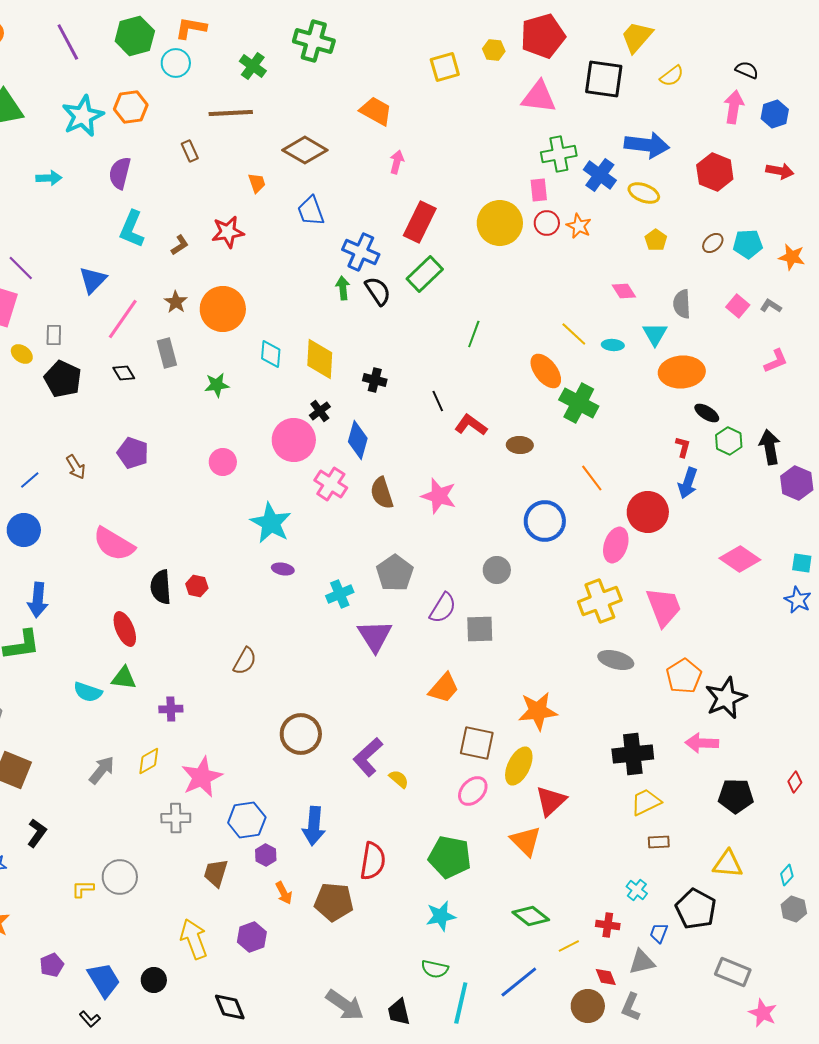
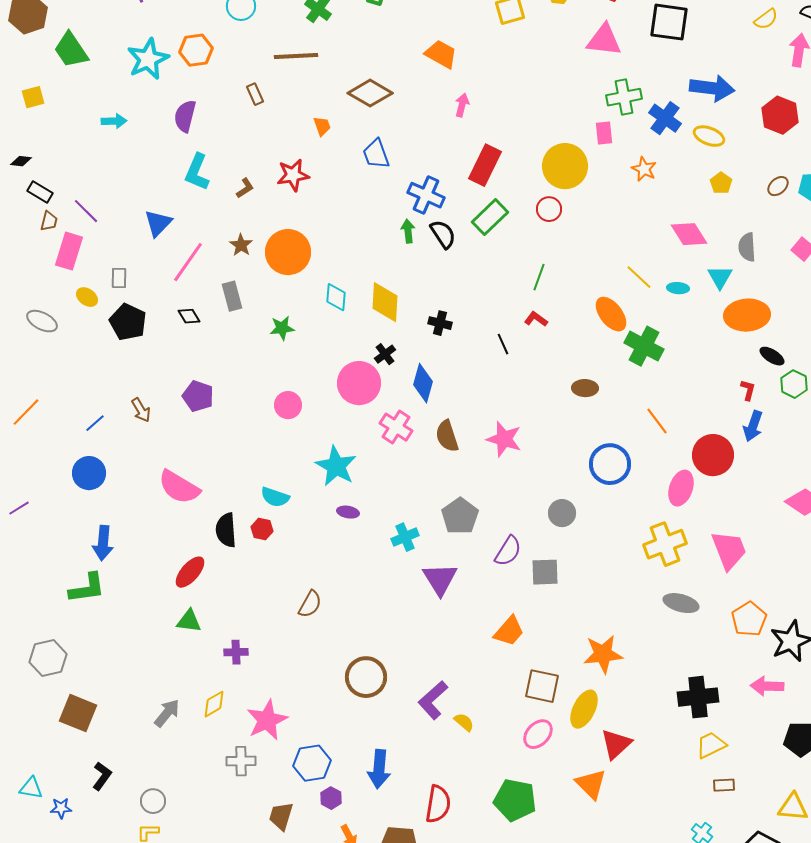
yellow semicircle: (672, 76) -> (766, 19), moved
red circle: (547, 223) -> (549, 209), moved
pink diamond: (624, 291) -> (689, 234), size x1.5
red L-shape: (471, 425) -> (536, 319), moved, size x0.7
red ellipse: (125, 629) -> (190, 572), turned 64
cyan semicircle: (88, 692) -> (275, 497), moved
gray circle: (120, 877) -> (153, 801), moved, size x0.7

